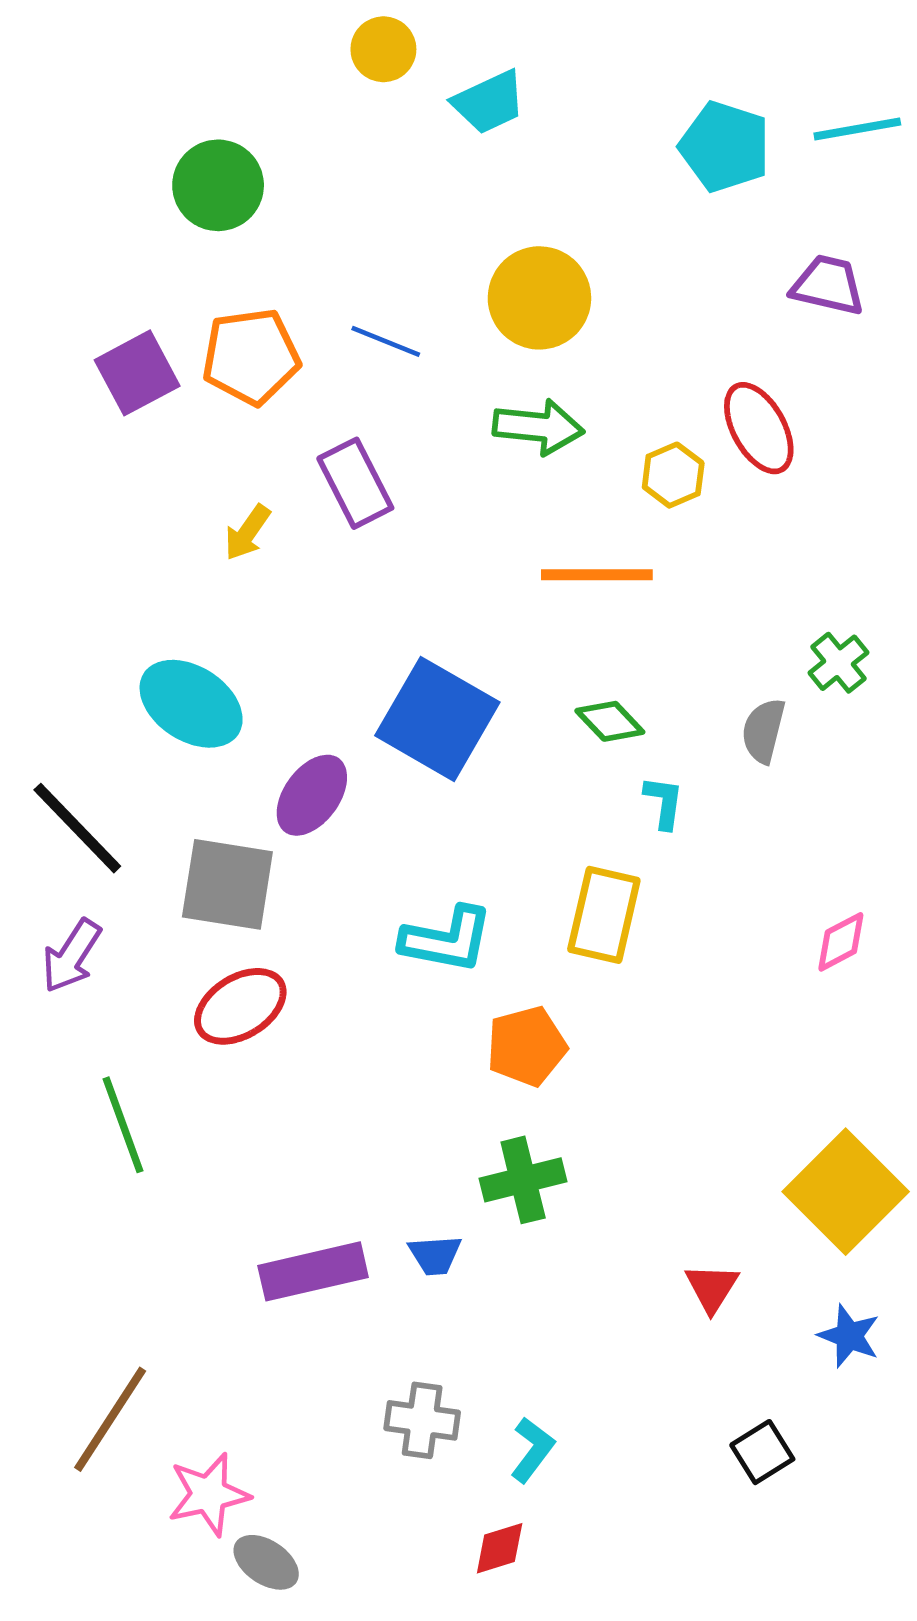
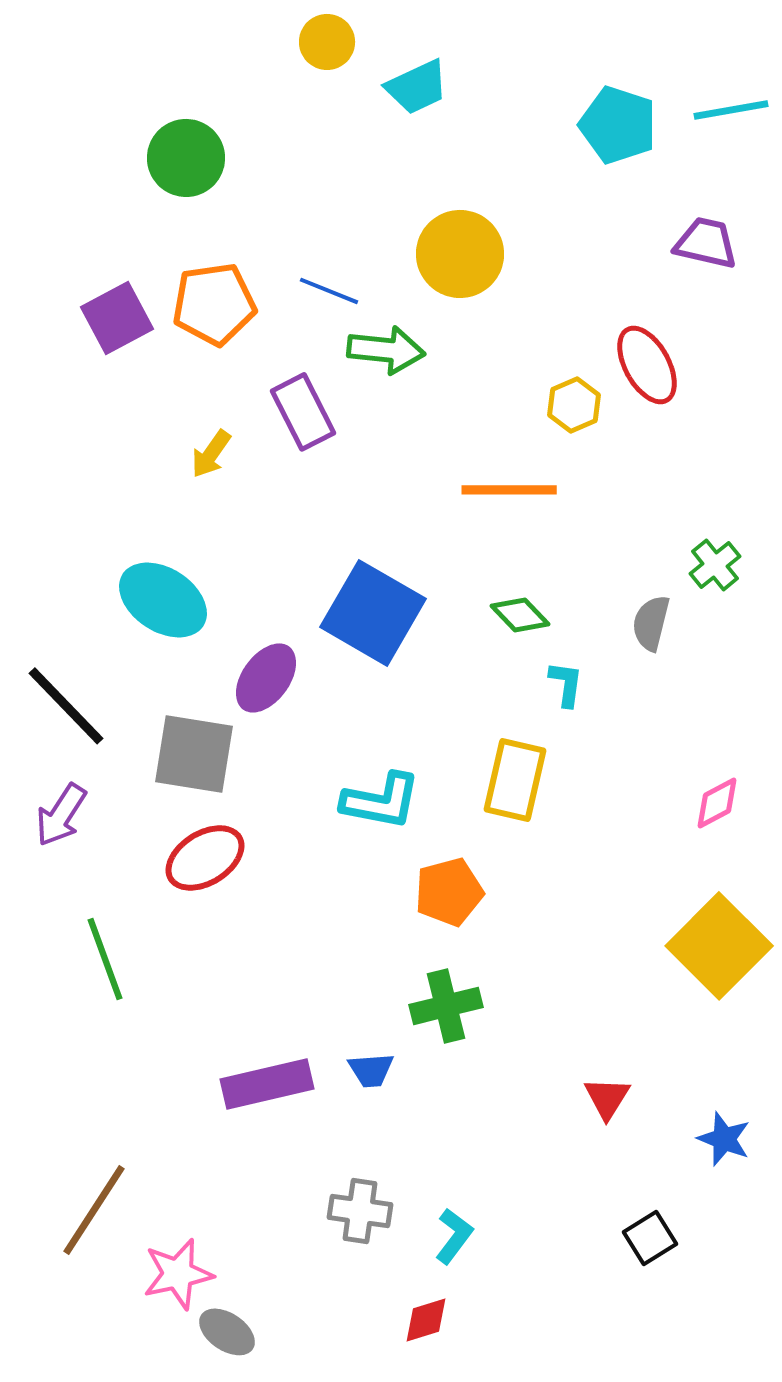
green arrow: (538, 427) -> (386, 350), moved
yellow square: (846, 1192) -> (719, 946), moved

